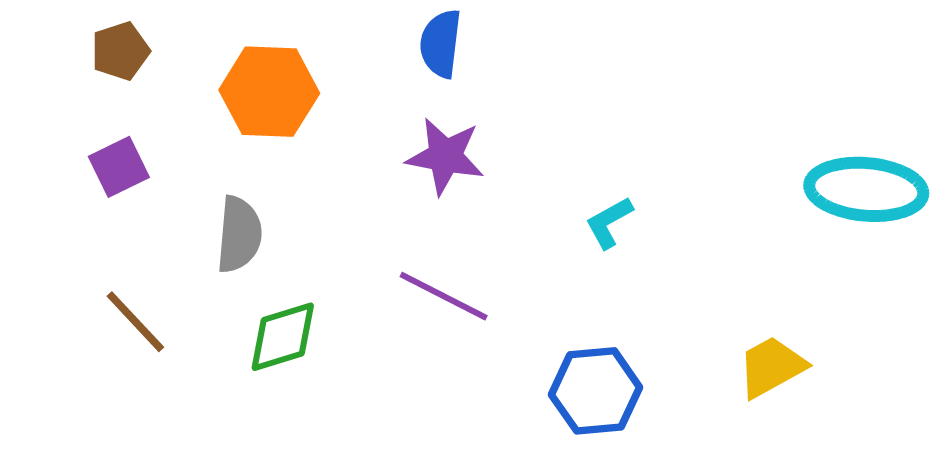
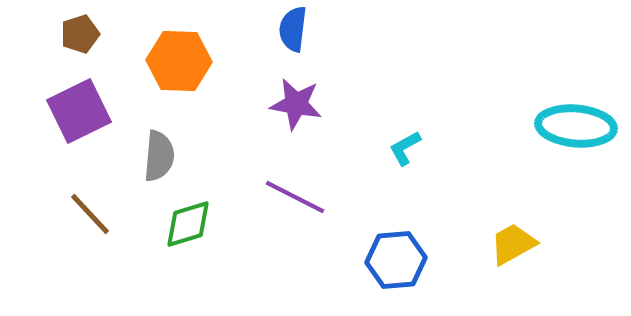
purple square: (119, 167) -> (79, 111), size x1.6

